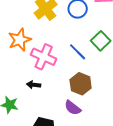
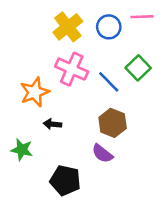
orange star: (20, 40) -> (35, 92), moved
pink cross: (44, 57) -> (72, 69), moved

